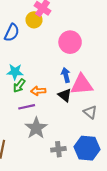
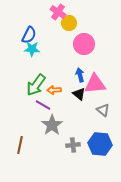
yellow circle: (34, 20) -> (69, 23), moved
cyan star: (15, 72) -> (32, 49), moved
green arrow: (19, 86) -> (36, 85), size x1.6
purple line: (27, 107) -> (43, 105), turned 42

